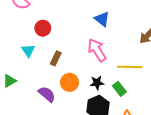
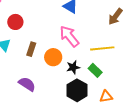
orange circle: (70, 82) -> (53, 57), moved

